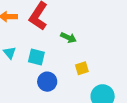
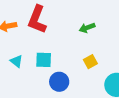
green arrow: (68, 38) -> (87, 28), moved, turned 147

